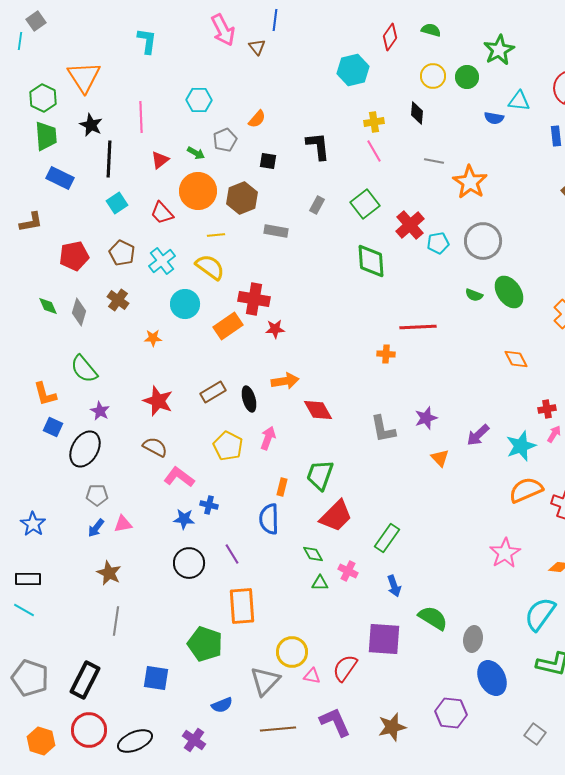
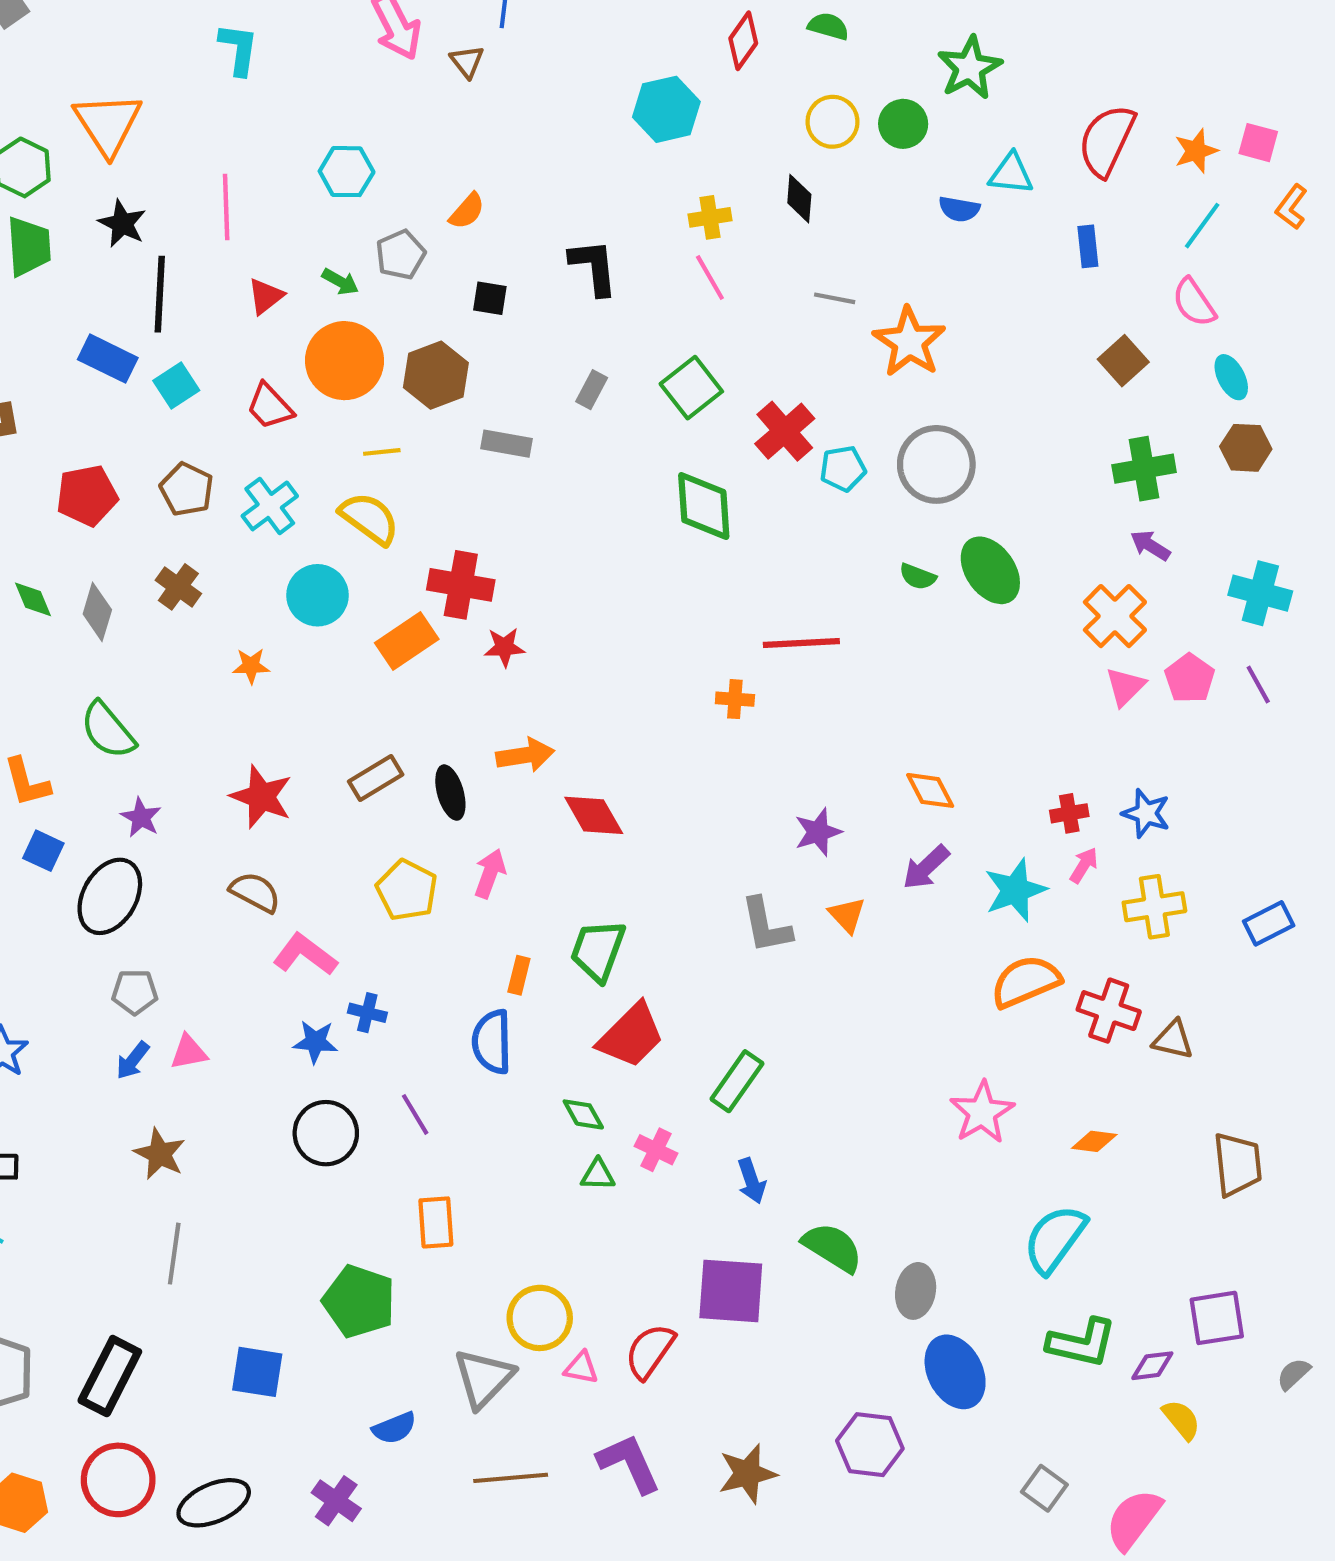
blue rectangle: (60, 178) -> (108, 359), moved
orange diamond: (516, 359) -> (930, 790), moved
gray L-shape: (383, 429) -> (766, 925), moved
orange rectangle: (242, 606) -> (436, 1222), size x0.7

